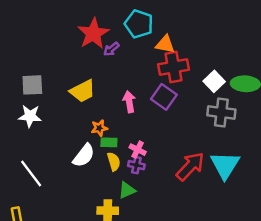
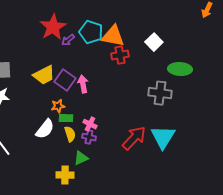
cyan pentagon: (139, 24) -> (91, 32), moved
orange triangle: (165, 44) -> (113, 36), size x1.4
red cross: (174, 67) -> (120, 55), size x0.7
white square: (214, 81) -> (154, 42), moved
purple square: (164, 97) -> (65, 80), moved

